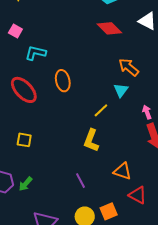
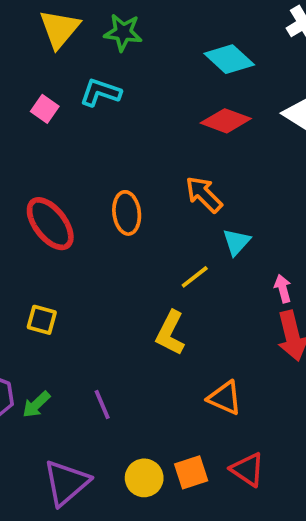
red diamond: (109, 28) -> (226, 121), turned -30
cyan L-shape: (36, 53) -> (100, 92), moved
orange arrow: (129, 67) -> (204, 194), moved
purple line: (80, 181) -> (102, 404), moved
red triangle: (138, 195) -> (248, 470), moved

